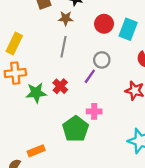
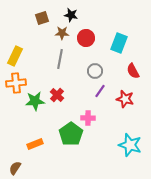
red circle: (104, 24) -> (86, 38), moved
purple line: (90, 76) -> (100, 91), moved
orange rectangle: (36, 151) -> (35, 144), moved

